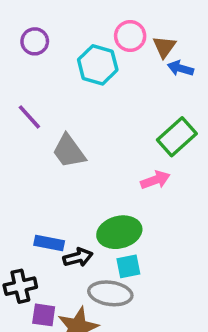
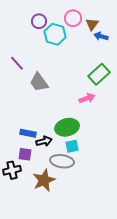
purple circle: (35, 41) -> (39, 21), moved
black cross: (20, 286) -> (12, 170), moved
purple square: (44, 315) -> (25, 154), moved

